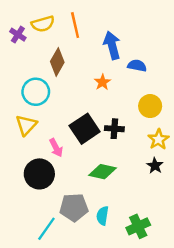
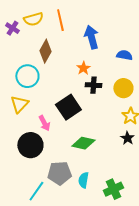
blue semicircle: (137, 66) -> (124, 55), moved
black cross: (114, 129) -> (93, 85), moved

